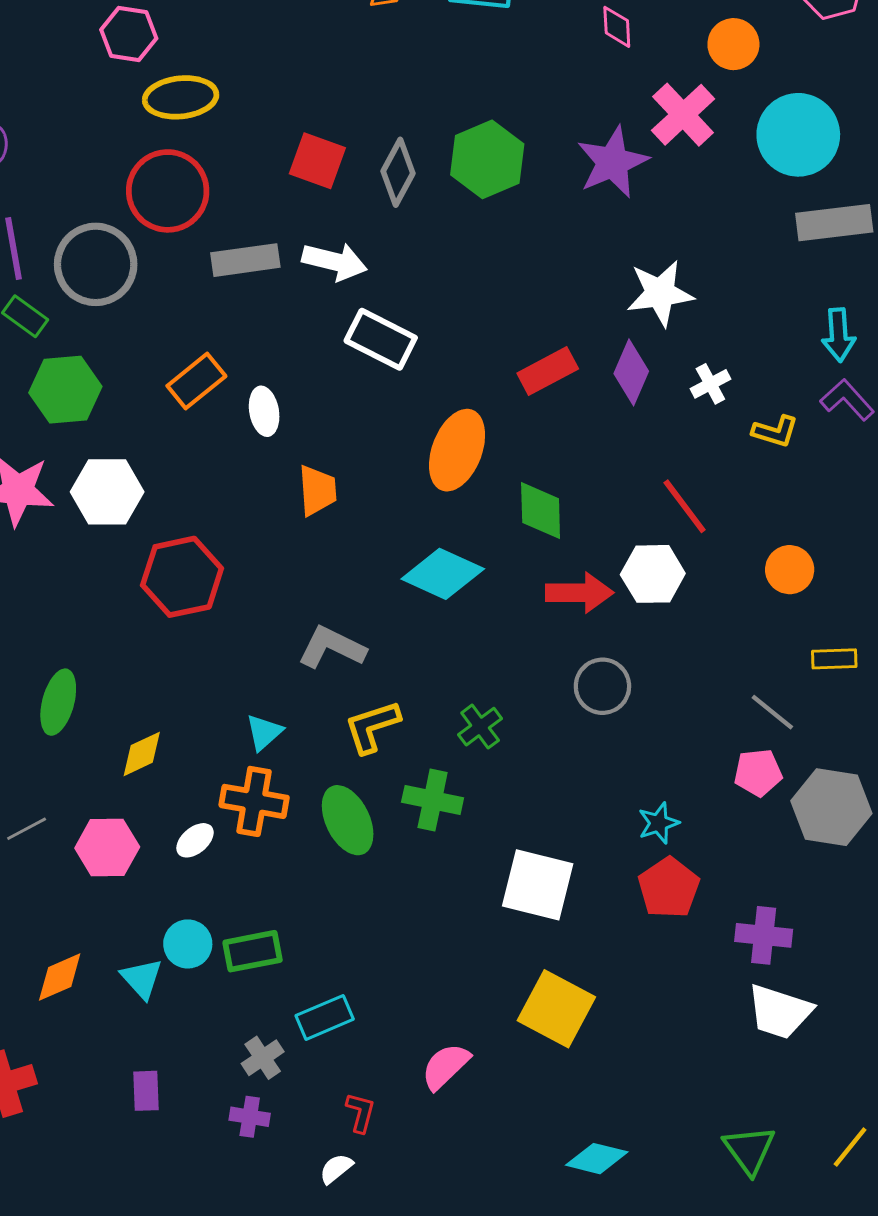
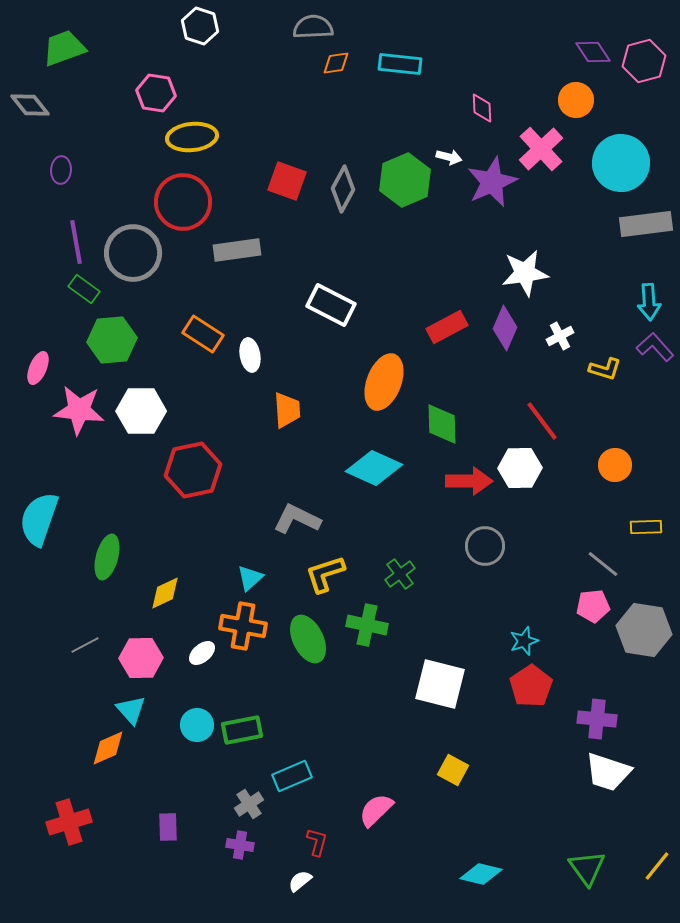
pink diamond: (617, 27) -> (482, 108), moved
white arrow: (335, 262) -> (449, 157), moved, size x0.6
orange rectangle: (196, 381) -> (203, 334), turned 72
cyan triangle: (142, 979) -> (131, 710), moved
yellow square: (556, 1009) -> (453, 770), size x0.6

